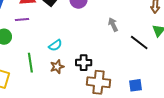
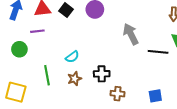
gray arrow: (113, 25) -> (131, 34), size x1.5
black line: (139, 43) -> (158, 52), turned -30
brown cross: (99, 82) -> (117, 94), size x0.6

